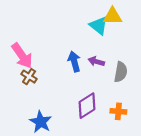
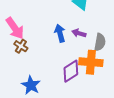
orange cross: (118, 111) -> (91, 62), moved, size x1.6

